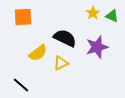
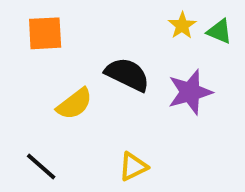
yellow triangle: (61, 63) -> (133, 167), moved

